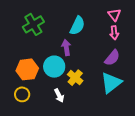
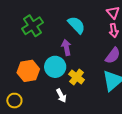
cyan semicircle: (77, 26) -> (76, 25), turned -66
yellow circle: (22, 94) -> (14, 101), moved

